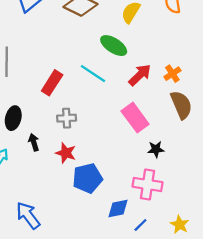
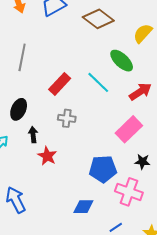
pink rectangle: (135, 118) -> (129, 129), turned 72
red star: (66, 153) -> (47, 156), moved
blue pentagon: (87, 178) -> (103, 169), moved
blue diamond: (118, 209) -> (83, 207), moved

